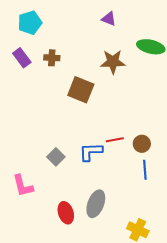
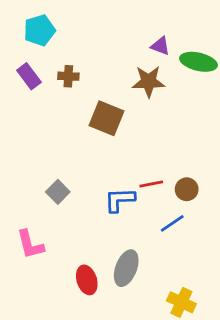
purple triangle: (109, 19) -> (160, 46), moved
gray square: (56, 157) -> (58, 192), moved
blue line: (145, 170) -> (172, 223), moved, turned 60

